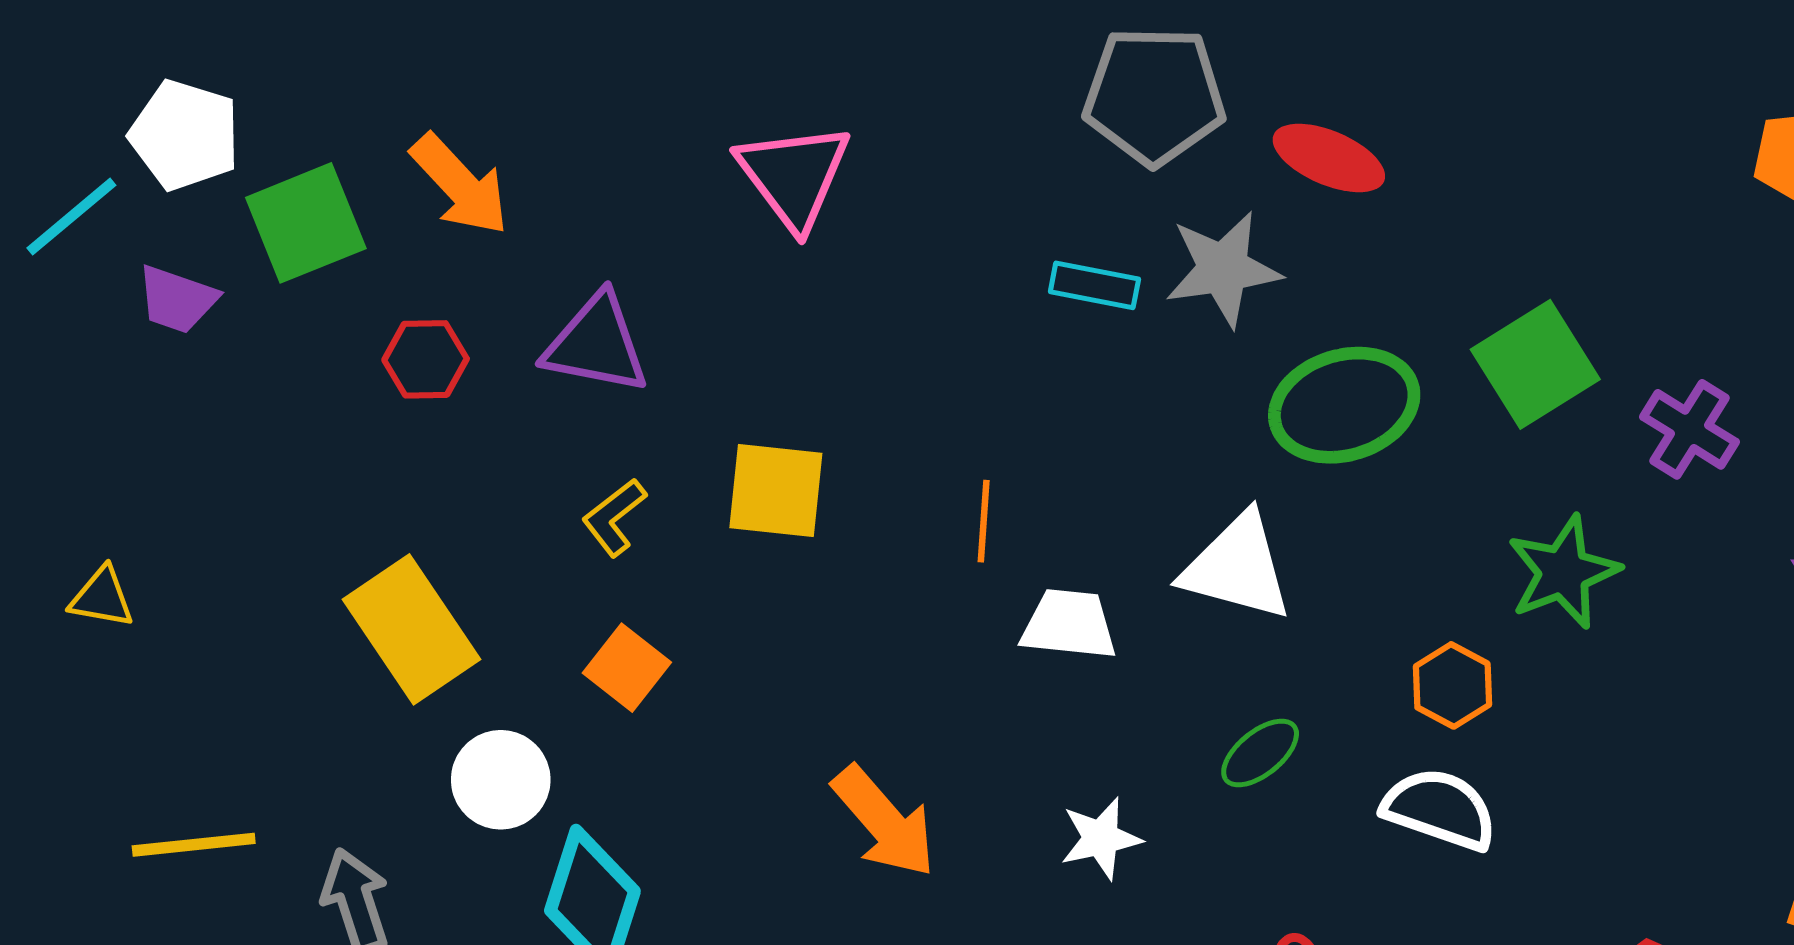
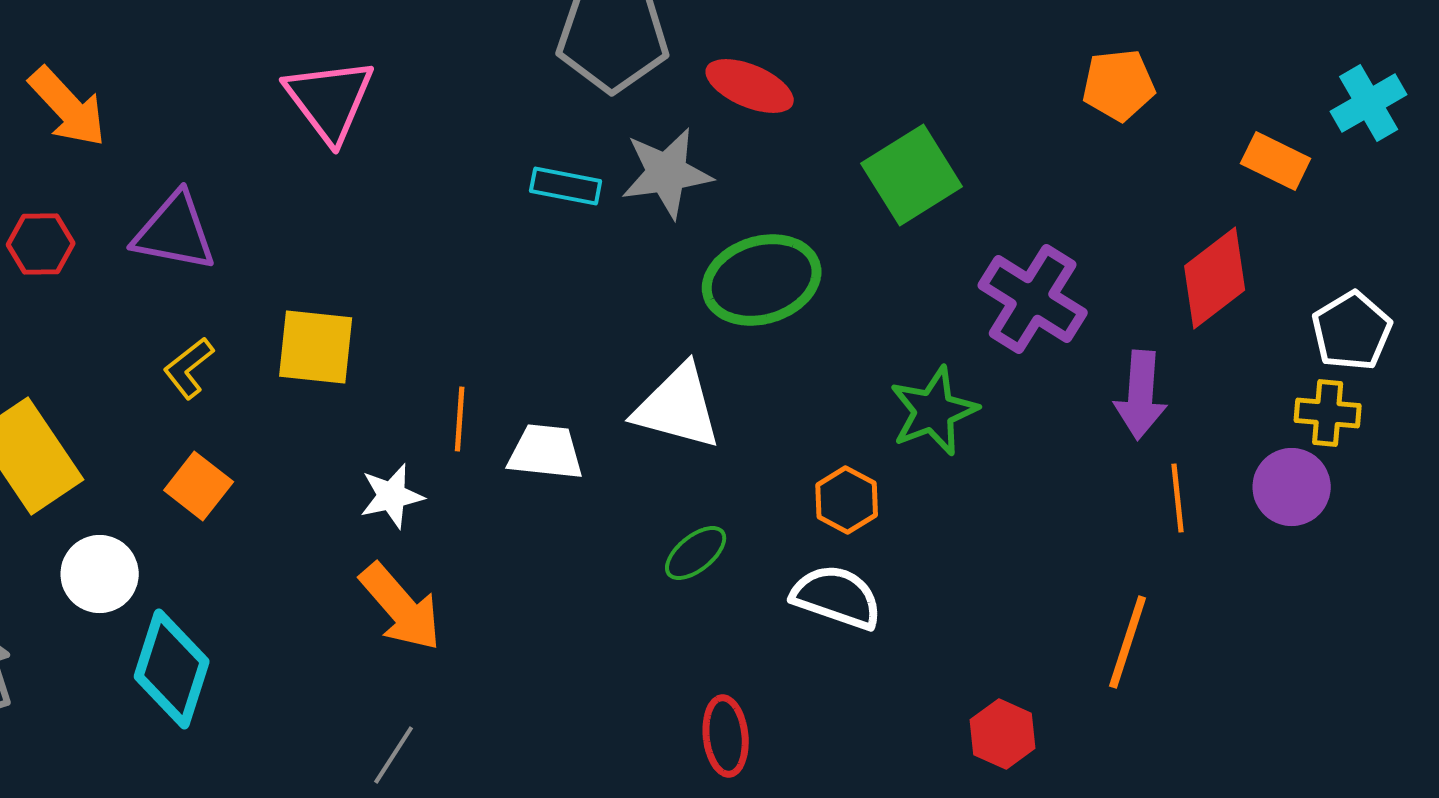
green square: (1535, 364) -> (912, 175), moved
purple cross: (1689, 429) -> (1033, 299), size x1.4
orange line: (984, 521) -> (460, 419), moved
white star: (1101, 838) -> (392, 496), moved

